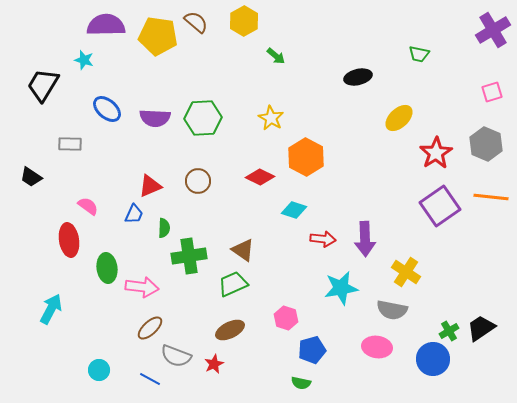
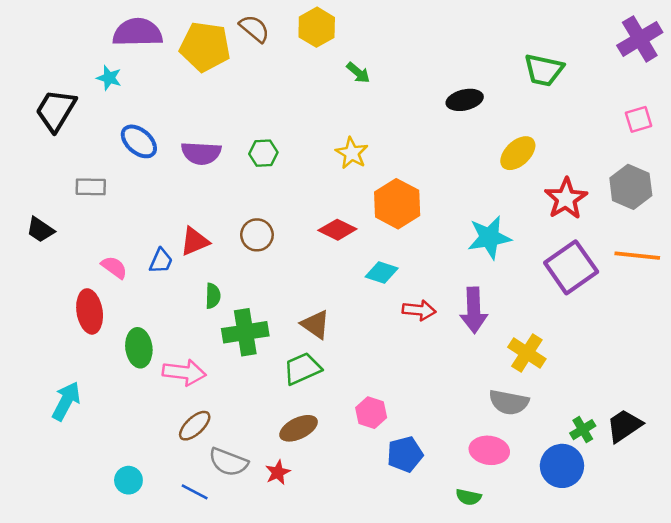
green trapezoid: (419, 54) -> (544, 70), size x1.5
green hexagon: (203, 118) -> (263, 153), size x0.6
blue trapezoid: (134, 214) -> (161, 261), moved
cyan star: (341, 288) -> (489, 237), moved
green semicircle: (301, 383) -> (469, 497), moved

